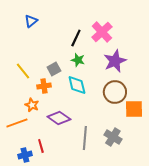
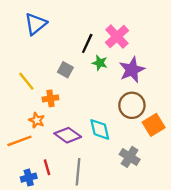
blue triangle: (31, 21) -> (36, 24), size x1.5
green star: (78, 60) -> (100, 63), moved
gray square: (54, 69) -> (65, 70), moved, turned -32
cyan diamond: (77, 85) -> (100, 129), moved
orange square: (134, 109) -> (154, 125), turned -30
gray line: (85, 138) -> (78, 172), moved

